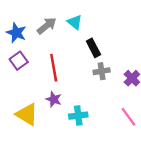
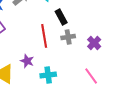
red line: (54, 68) -> (44, 36), moved

